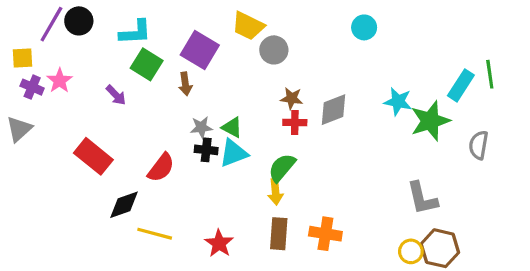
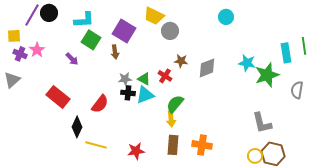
cyan rectangle: (461, 85) -> (286, 53), turned -42
red cross: (295, 122) -> (165, 76), moved, turned 32
black diamond: (124, 205) -> (77, 127), turned -45
red star: (219, 243) -> (136, 151), turned 30

